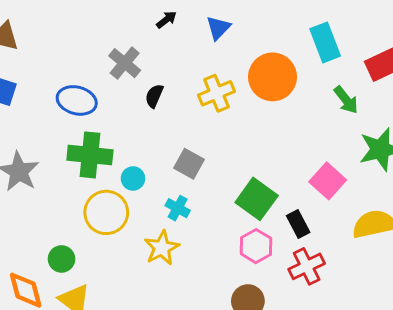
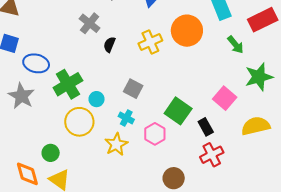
blue ellipse: (77, 100) -> (36, 63), moved
green cross: (90, 155) -> (68, 84), turned -36
pink hexagon: (256, 246) -> (155, 134), moved

